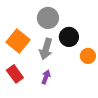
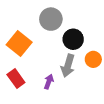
gray arrow: (46, 49) -> (68, 66), moved

